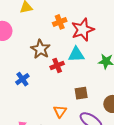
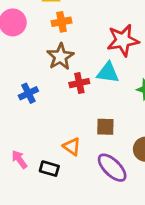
orange cross: (60, 22) -> (62, 22), moved
orange triangle: (60, 111) -> (72, 147), turned -40

